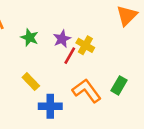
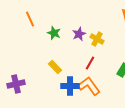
red line: (70, 56) -> (90, 63), moved
orange L-shape: (87, 91) -> (89, 86), moved

